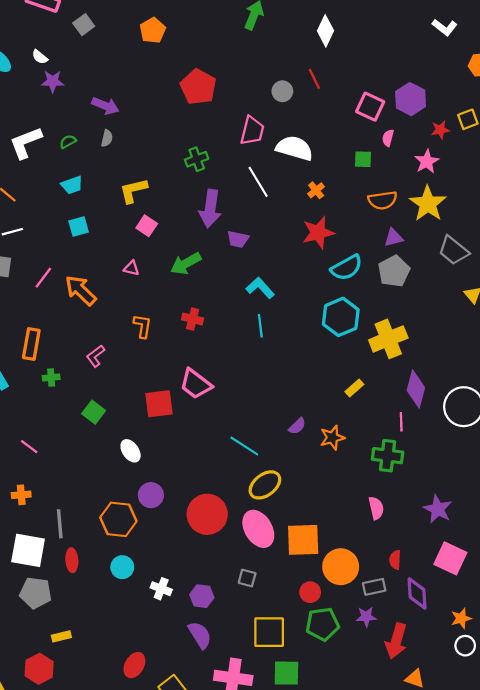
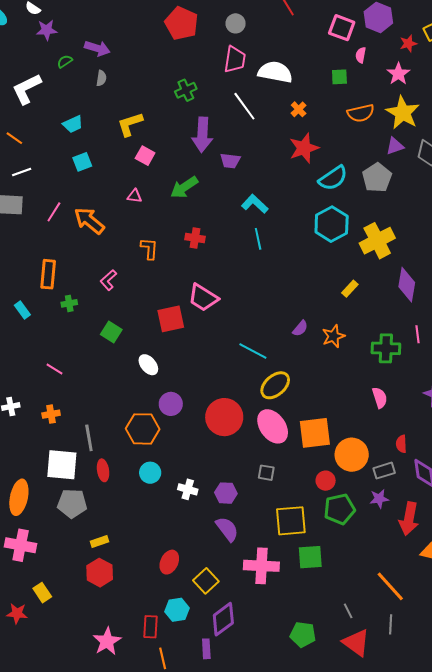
gray circle: (282, 91) -> (236, 23), moved
green semicircle: (68, 142) -> (65, 61), moved
purple triangle: (394, 238) -> (395, 146), moved
pink line: (401, 422) -> (417, 334), moved
red hexagon: (39, 669) -> (100, 573), moved

